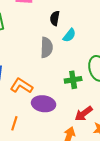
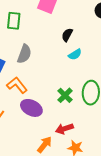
gray semicircle: (47, 47) -> (24, 54), moved
green cross: (73, 80) -> (65, 95), turned 35

